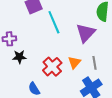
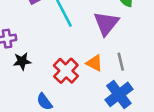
orange triangle: (74, 62) -> (94, 63), turned -40

